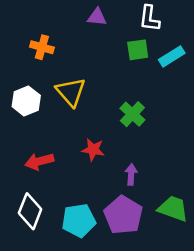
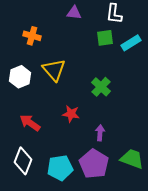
red arrow: (39, 161) -> (30, 123), turned 50

